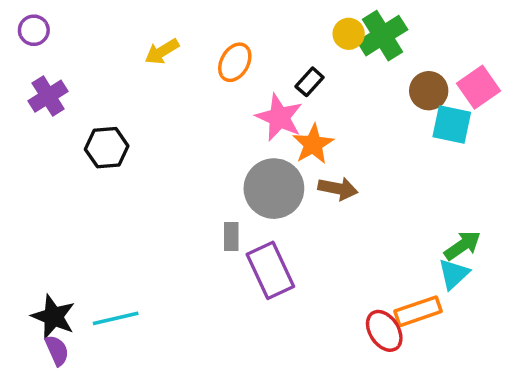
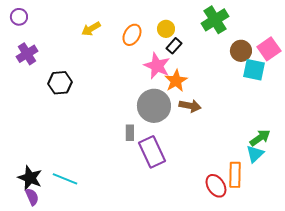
yellow circle: (349, 34) -> (166, 29), moved
orange rectangle: (418, 311) -> (235, 175), turned -70
cyan line: (116, 318) -> (65, 179), turned 35

